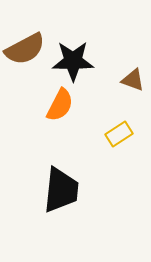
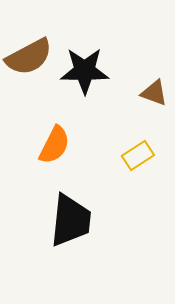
orange semicircle: (60, 105) -> (54, 145), moved

